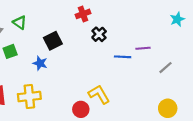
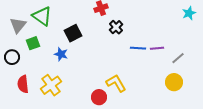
green triangle: (20, 23) -> (42, 16), size x1.5
purple line: (143, 48) -> (157, 48), moved
yellow cross: (29, 97) -> (51, 85), turned -30
yellow circle: (168, 108) -> (174, 82), moved

